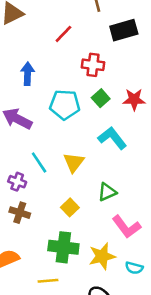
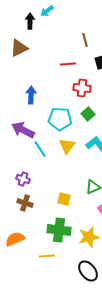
red line: (63, 34) -> (68, 64), moved, turned 42
cyan line: (39, 162) -> (40, 149), moved
yellow triangle: (74, 162) -> (67, 146), moved
yellow square: (70, 207) -> (64, 199), turned -32

